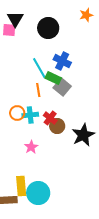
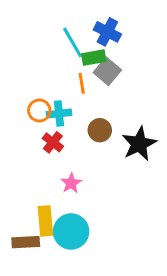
green rectangle: (53, 78) -> (94, 58), turned -35
orange line: (38, 90) -> (82, 83), moved
red cross: (50, 118) -> (53, 142), moved
pink star: (31, 147) -> (71, 183), moved

